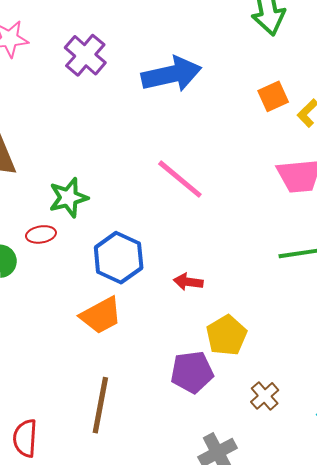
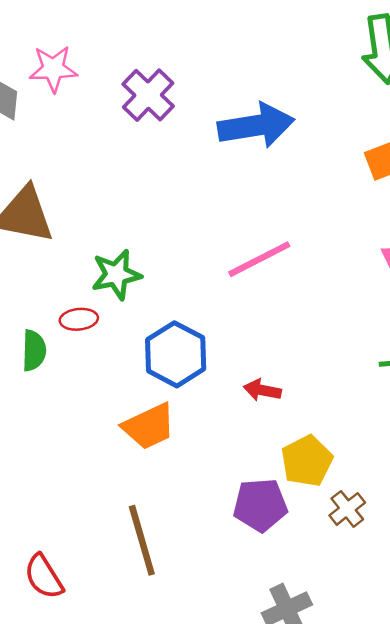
pink line: (180, 179) -> (259, 259), turned -70
brown cross: (265, 396) -> (347, 509), moved
brown line: (100, 405) -> (142, 540), turned -30
red semicircle: (25, 438) -> (44, 577), turned -39

